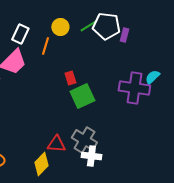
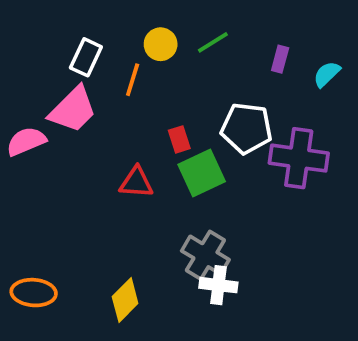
white pentagon: (106, 26) -> (246, 128), moved
cyan semicircle: (152, 77) -> (327, 74), moved
red triangle: (56, 144) -> (136, 182), moved

